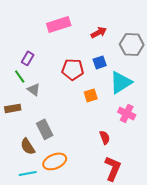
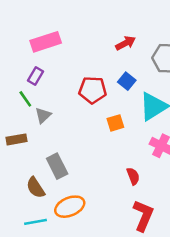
pink rectangle: (59, 24) -> (46, 42), moved
blue square: (100, 62) -> (127, 81), turned -32
gray triangle: (34, 89) -> (43, 115), turned 40

